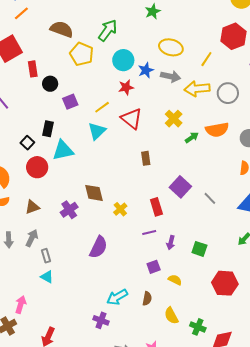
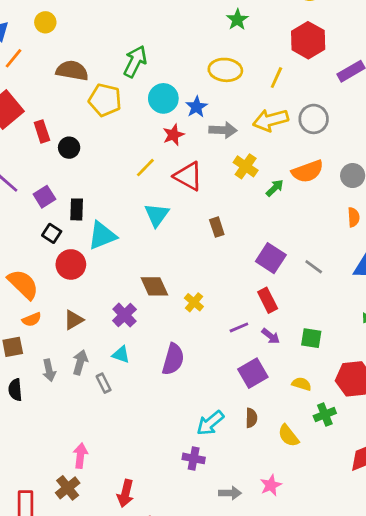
green star: (153, 11) -> (237, 20), moved
gray arrow: (171, 76) -> (223, 130), moved
purple square: (70, 102) -> (44, 197), moved
cyan triangle: (97, 131) -> (157, 215), moved
red rectangle: (156, 207) -> (268, 300), moved
purple arrow: (171, 243) -> (271, 336), turned -56
purple square: (154, 267) -> (253, 373), size x1.5
cyan triangle: (47, 277) -> (121, 355), moved
yellow semicircle: (175, 280) -> (302, 384), moved
green cross: (198, 327) -> (325, 414), moved, turned -35

